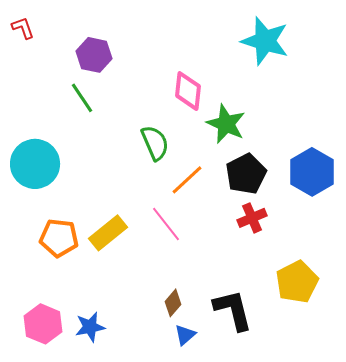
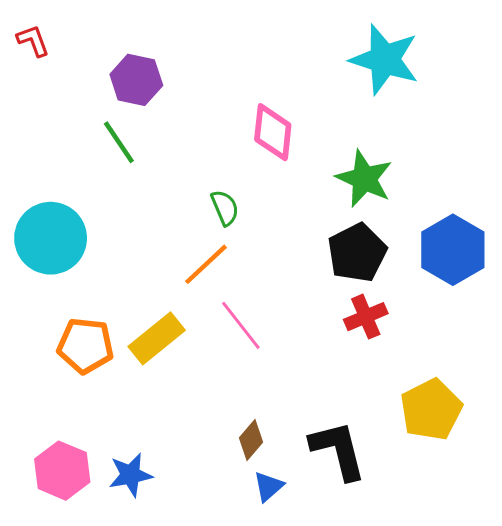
green star: (226, 124) -> (364, 179), moved
green semicircle: (155, 143) -> (225, 208), size x0.7
orange line: (187, 180) -> (206, 264), moved

